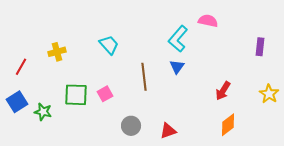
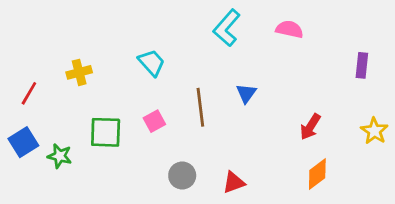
cyan L-shape: (178, 39) -> (227, 28), moved
pink square: (105, 94) -> (154, 121), moved

